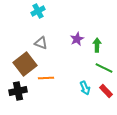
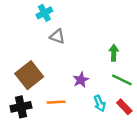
purple star: (77, 39) -> (81, 80), moved
gray triangle: (41, 43) -> (57, 36), moved
orange line: (46, 78) -> (56, 102), moved

